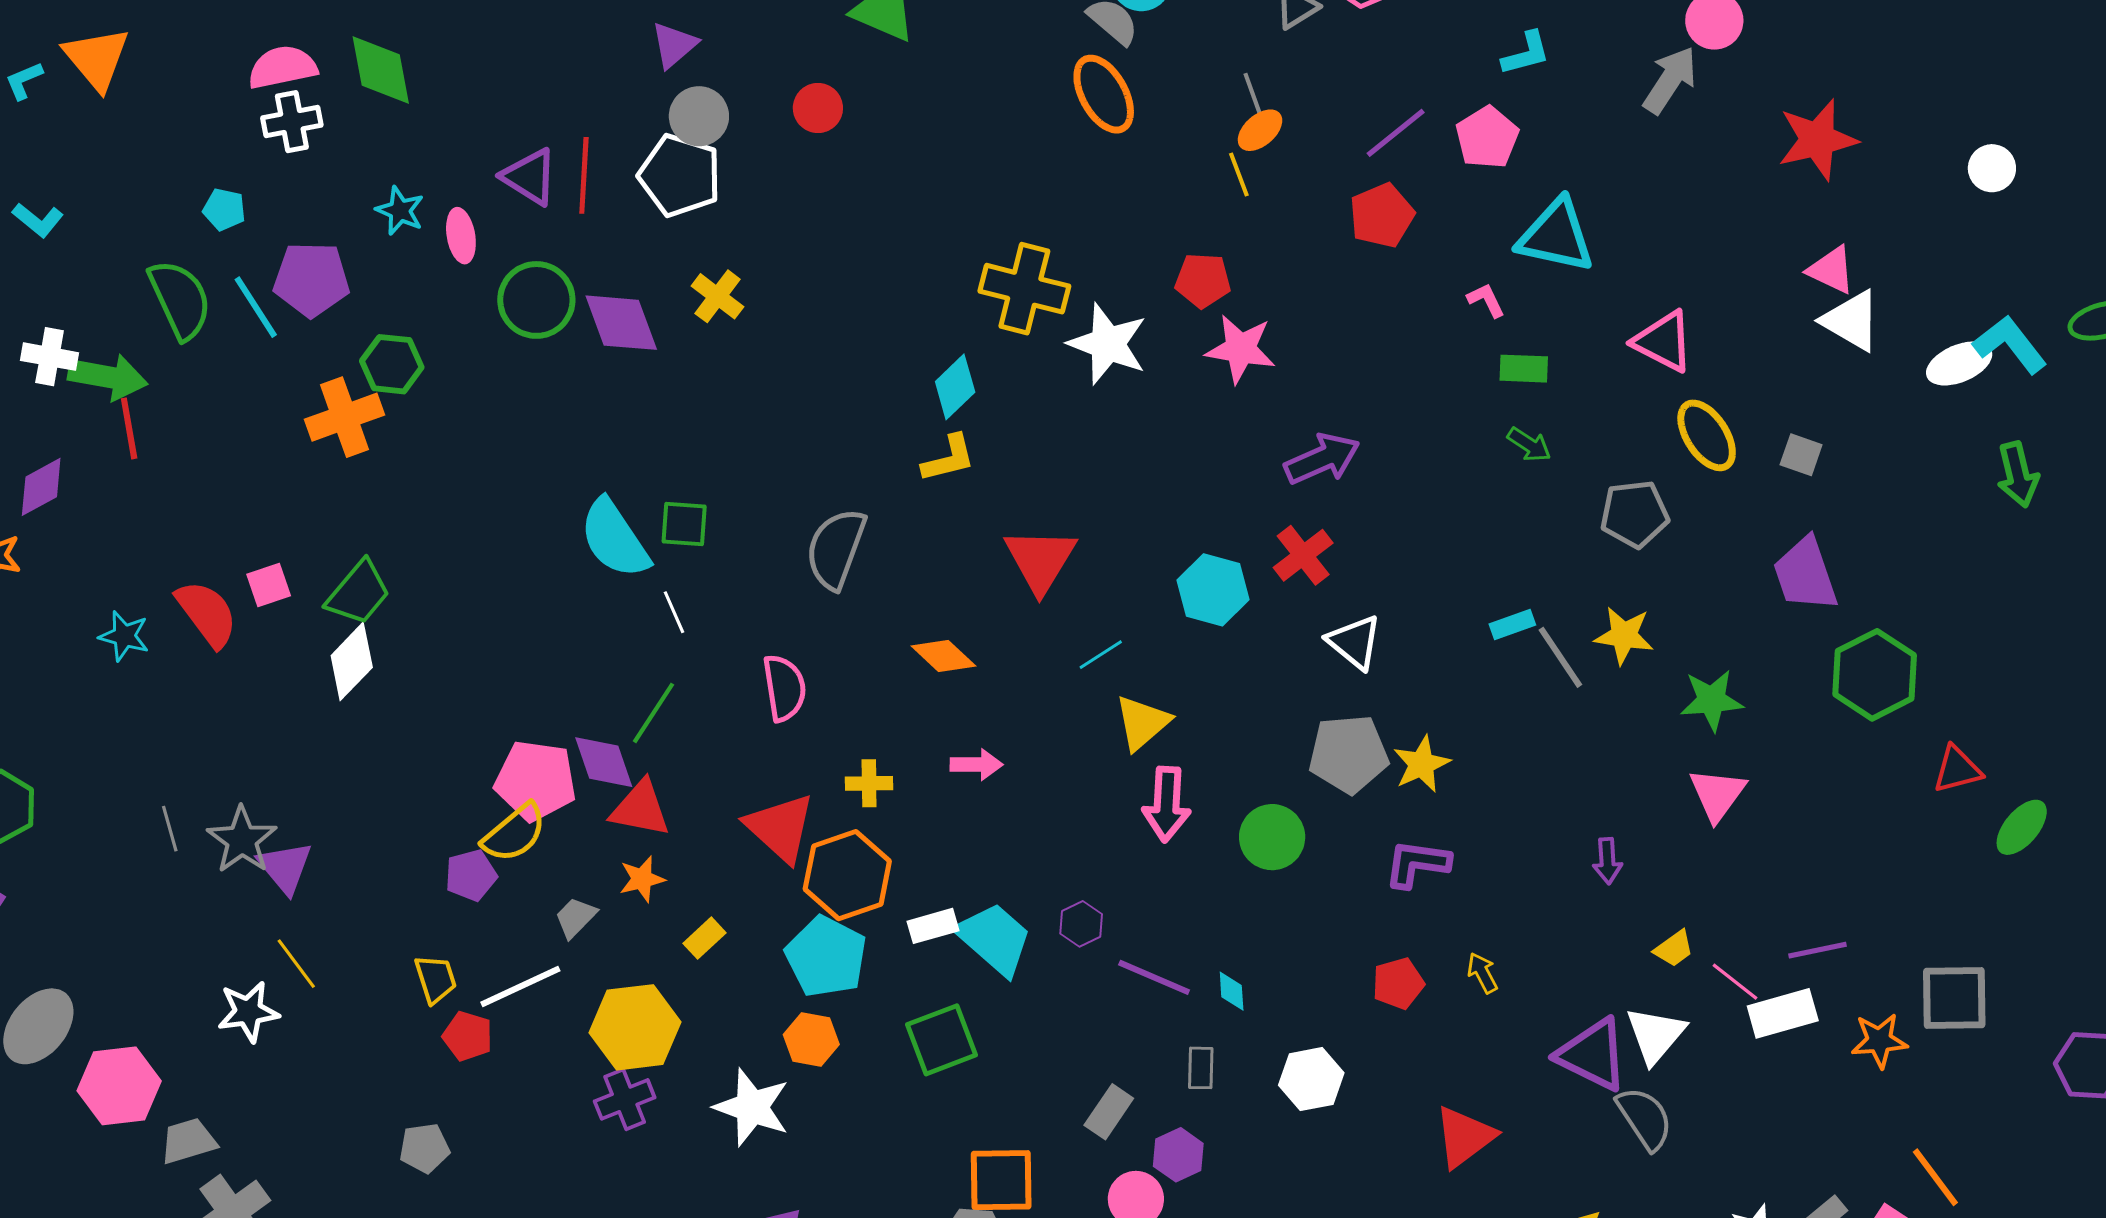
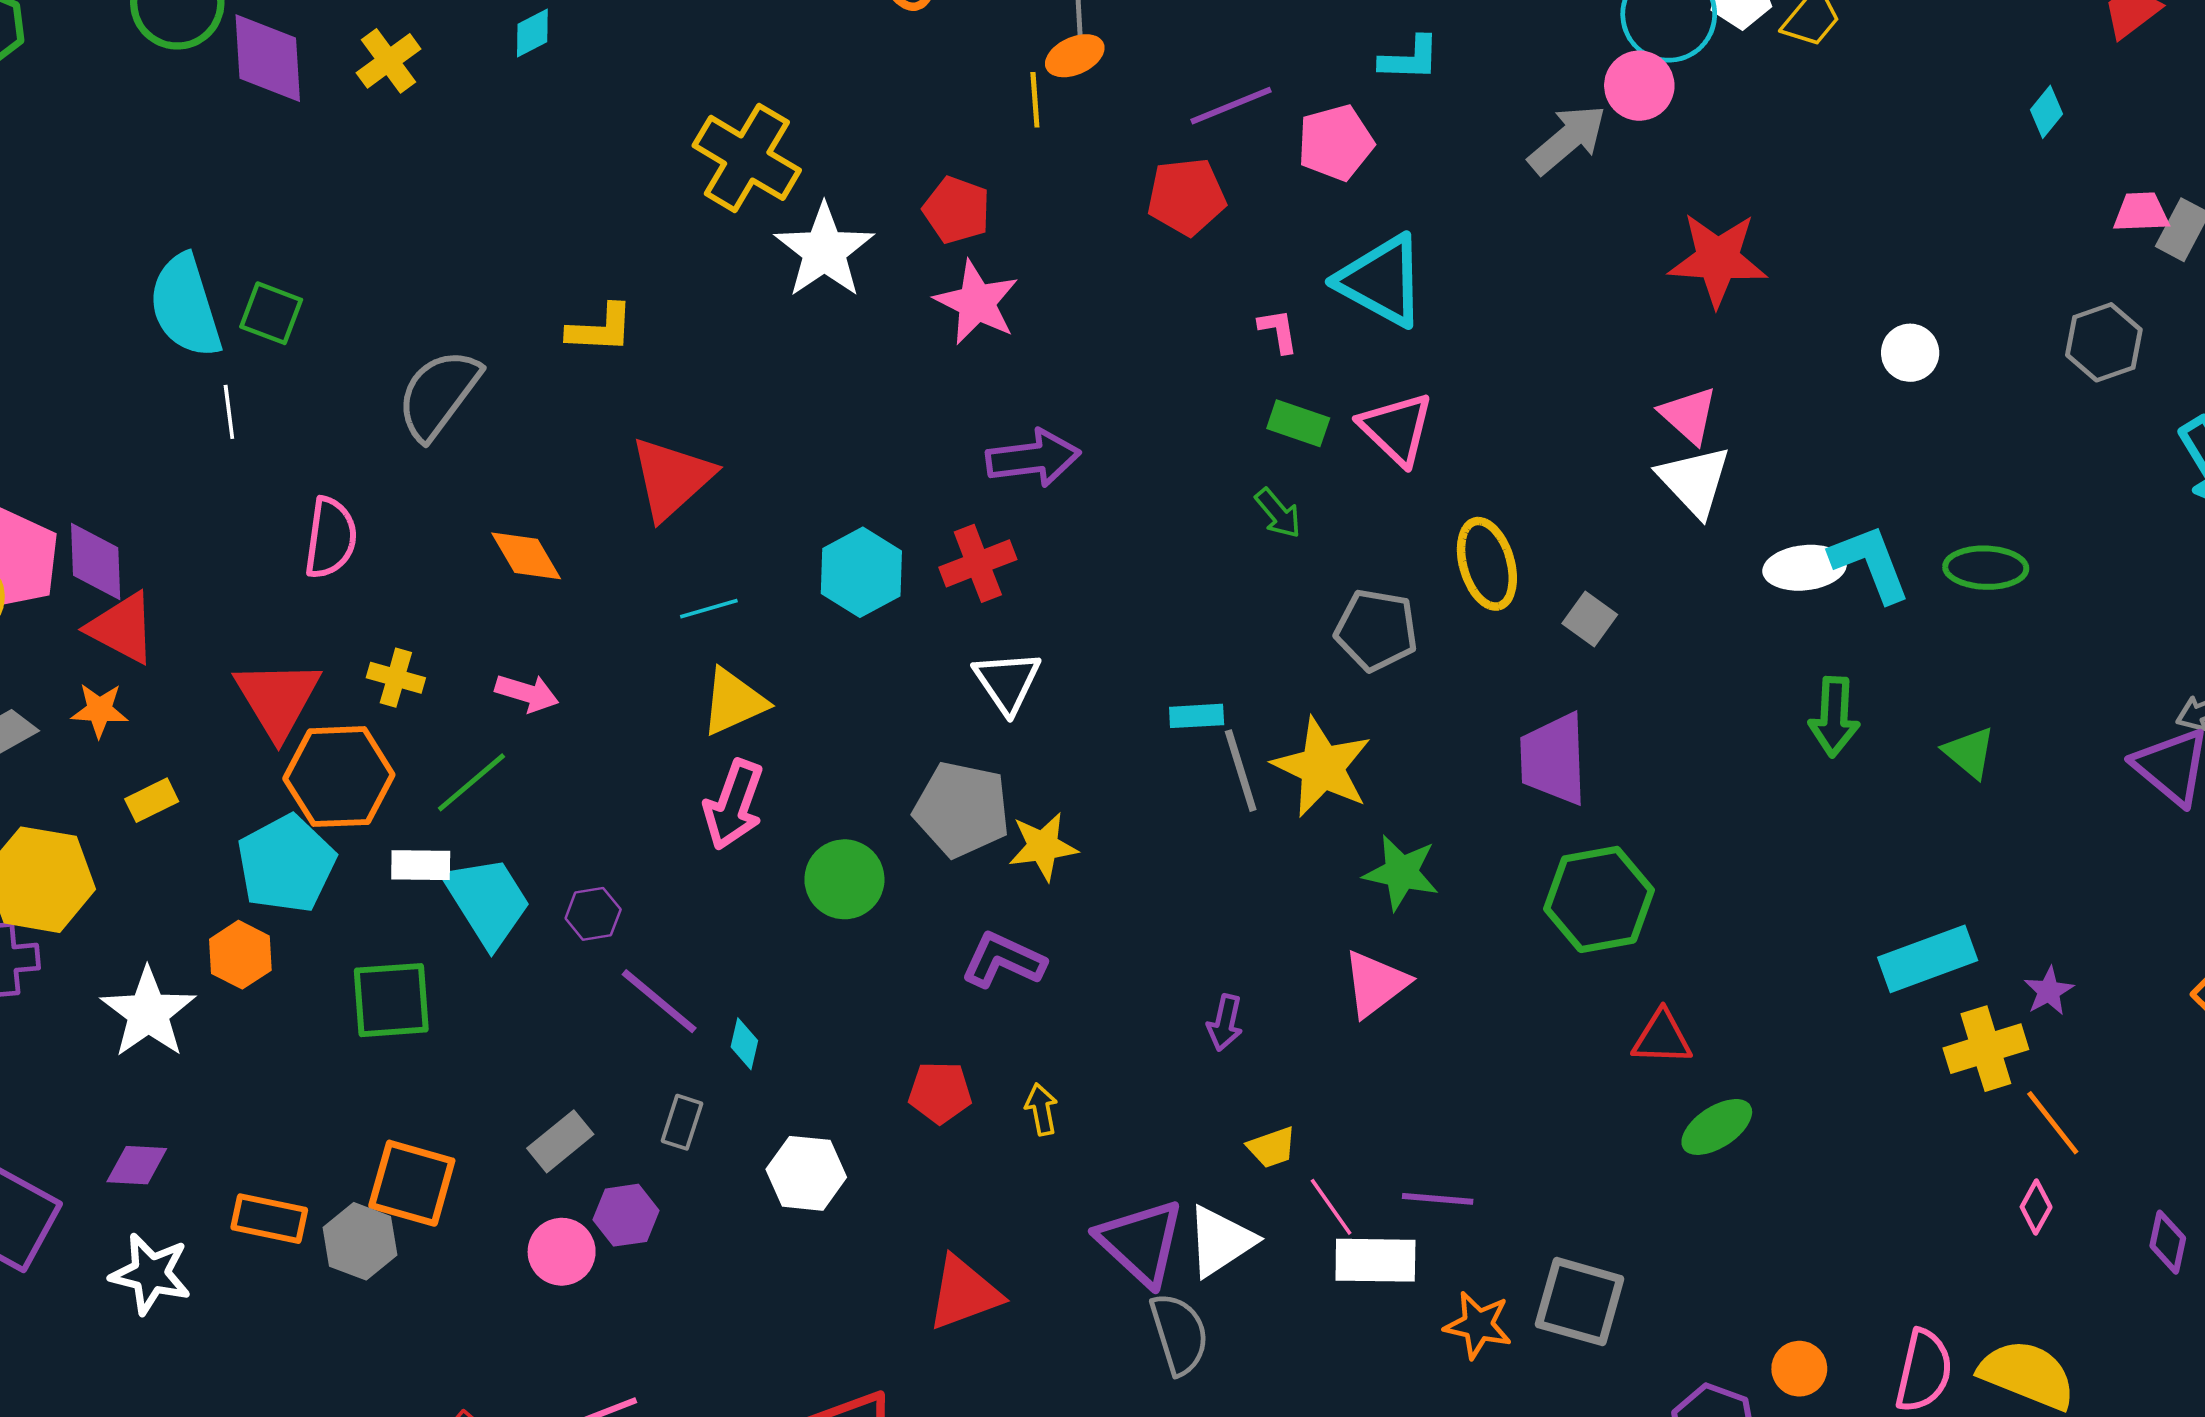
pink triangle: (1663, 341) -> (1396, 429), moved
cyan diamond: (955, 387) -> (532, 33), moved, size x0.7
yellow star: (1624, 635) -> (1322, 767), size x1.4
green line: (653, 713) -> (471, 782), moved

